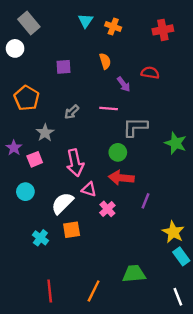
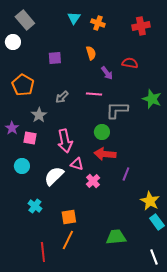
green star: (176, 143) -> (152, 99), moved
pink square: (35, 159) -> (30, 138), turned 32
orange square: (72, 230) -> (69, 217), moved
orange line: (94, 291) -> (68, 240), moved

